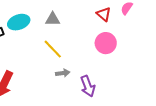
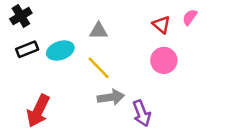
cyan ellipse: (19, 22) -> (60, 50), moved
gray arrow: (63, 73) -> (111, 97), size x1.5

